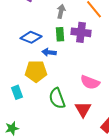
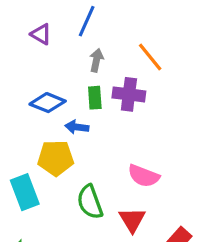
cyan rectangle: (17, 92) -> (25, 192), size x1.5

